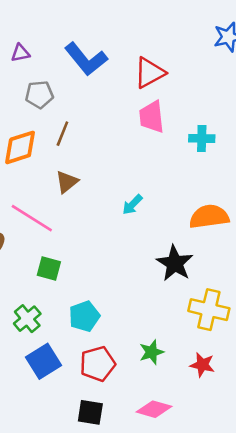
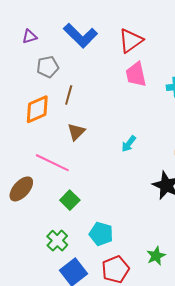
green square: (49, 268) -> (70, 200), turned 36
cyan pentagon: (84, 316) -> (101, 234), turned -30

